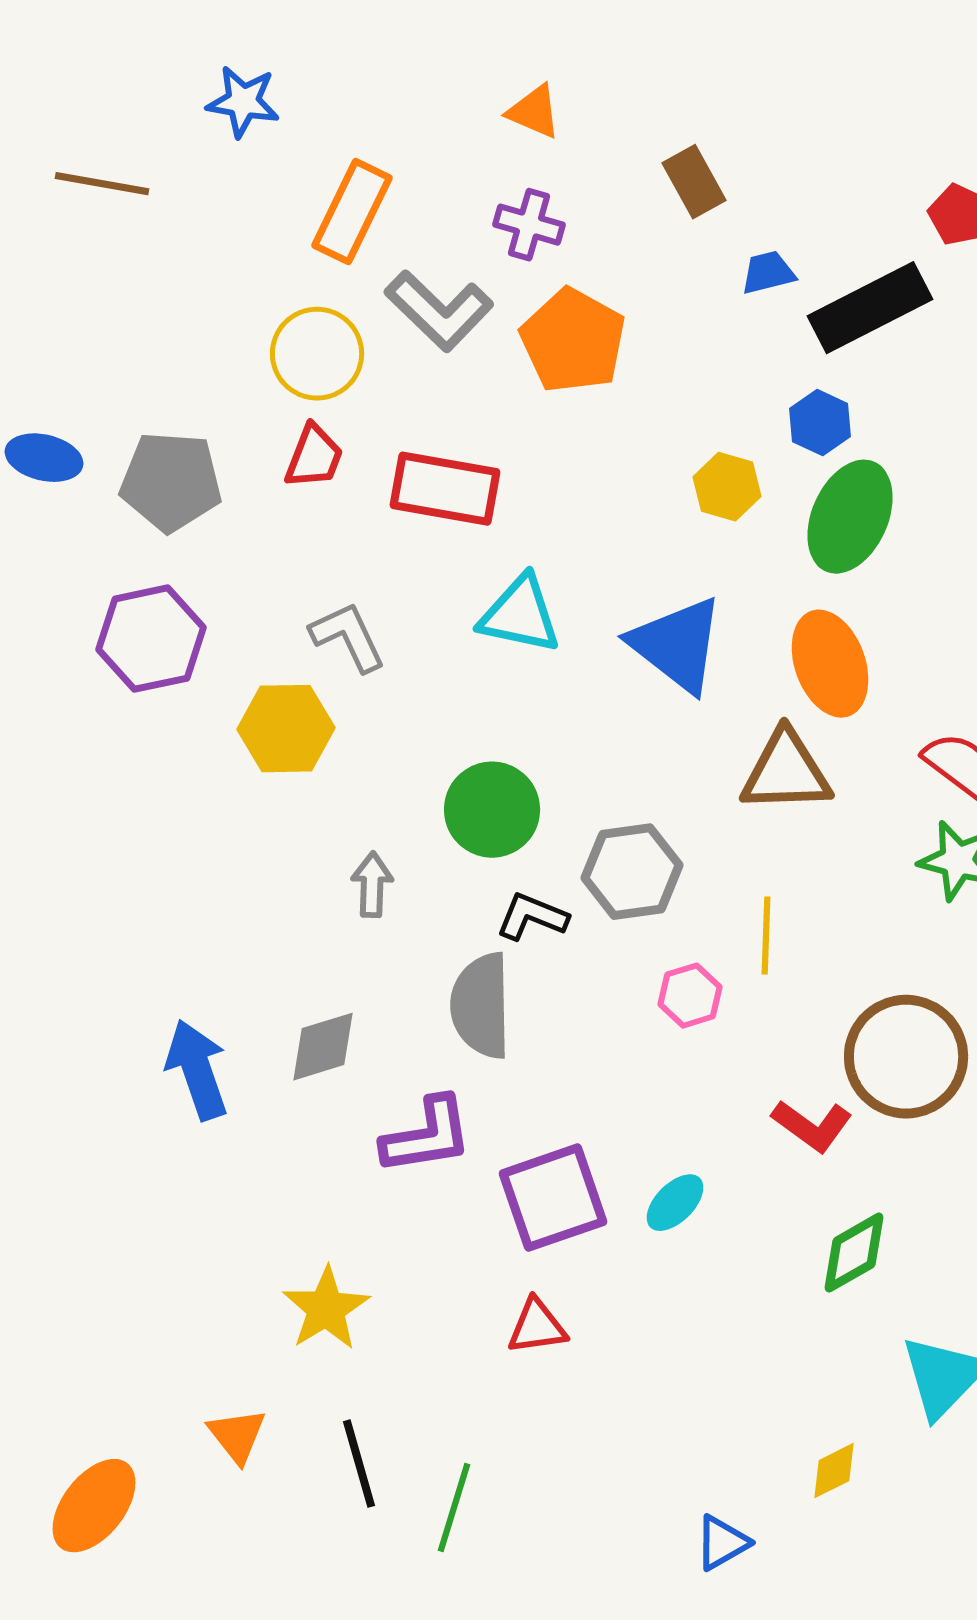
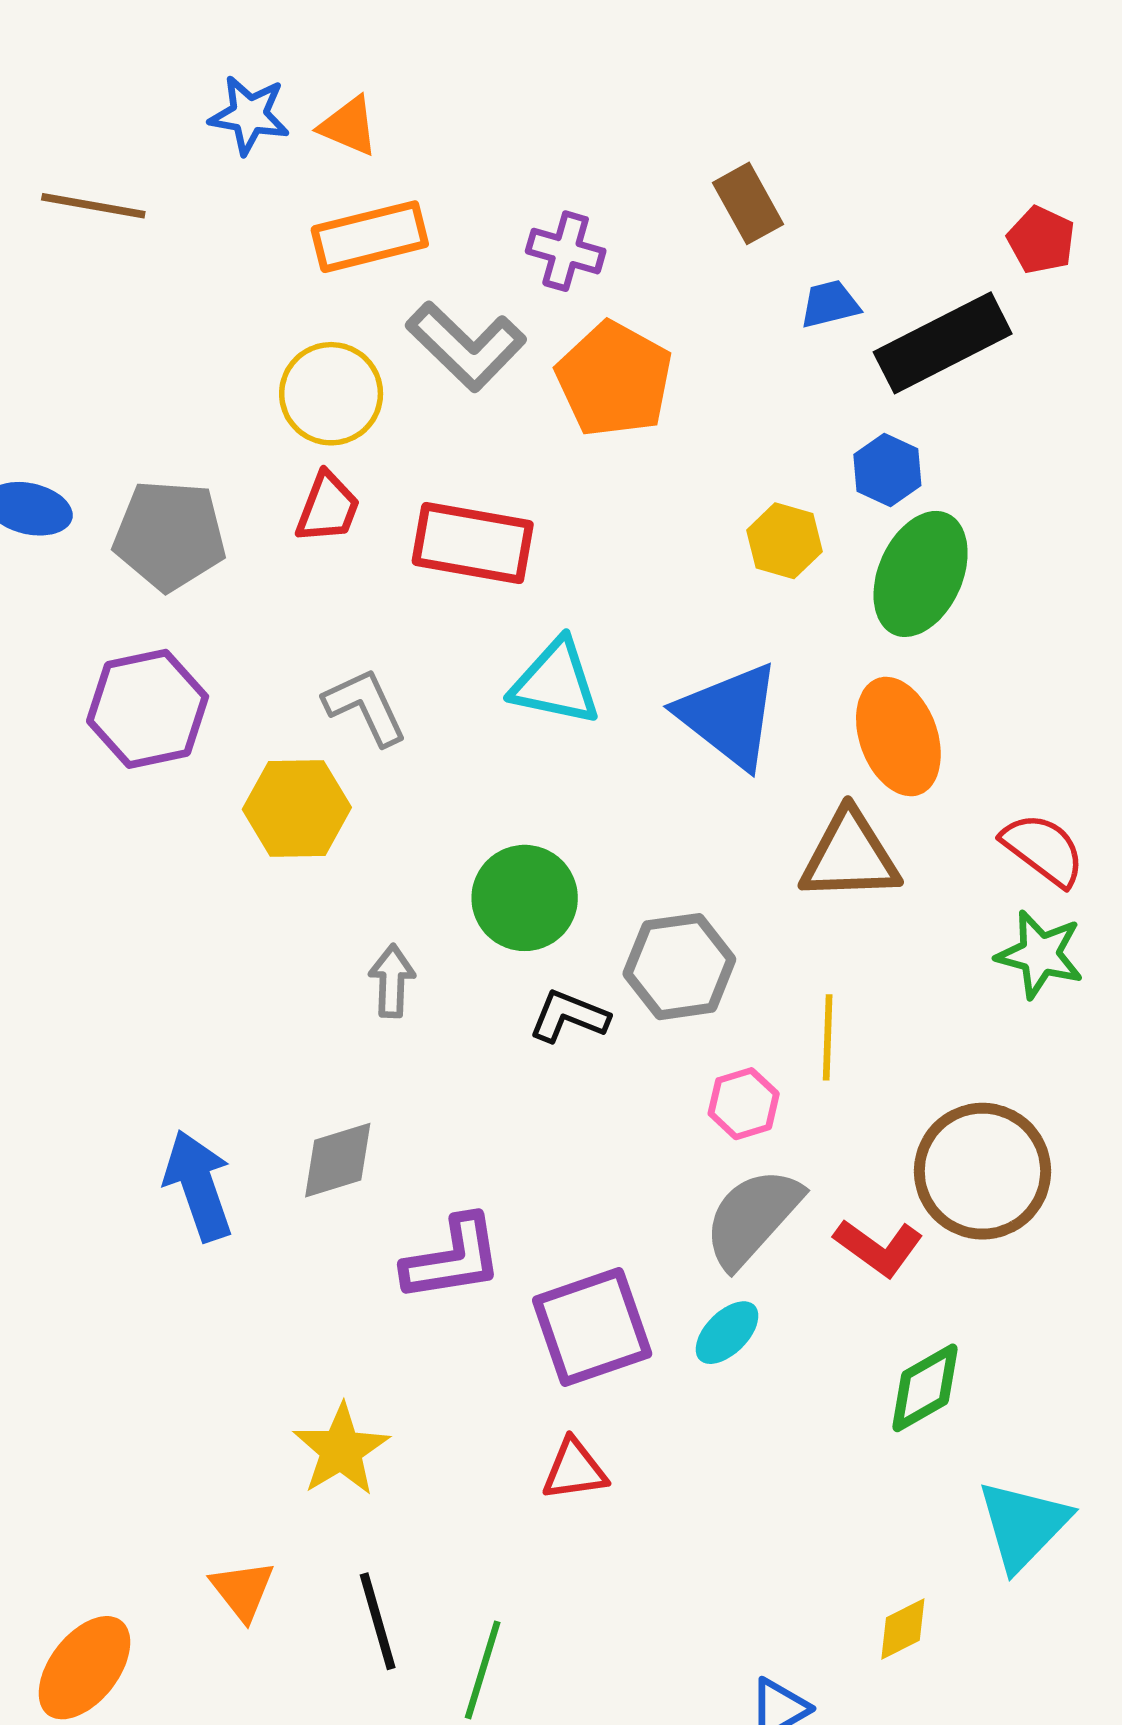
orange triangle: (534, 112) -> (349, 126), moved
orange rectangle: (352, 212) -> (370, 237), turned 50
gray semicircle: (481, 1006) -> (752, 1218), moved, turned 43

